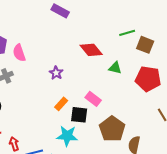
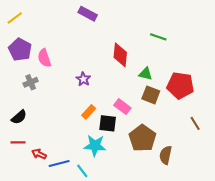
green line: (127, 33) -> (158, 37), turned 35
brown square: (145, 45) -> (151, 95), moved
red diamond: (91, 50) -> (120, 55), turned 45
red arrow: (14, 144) -> (39, 154), turned -48

